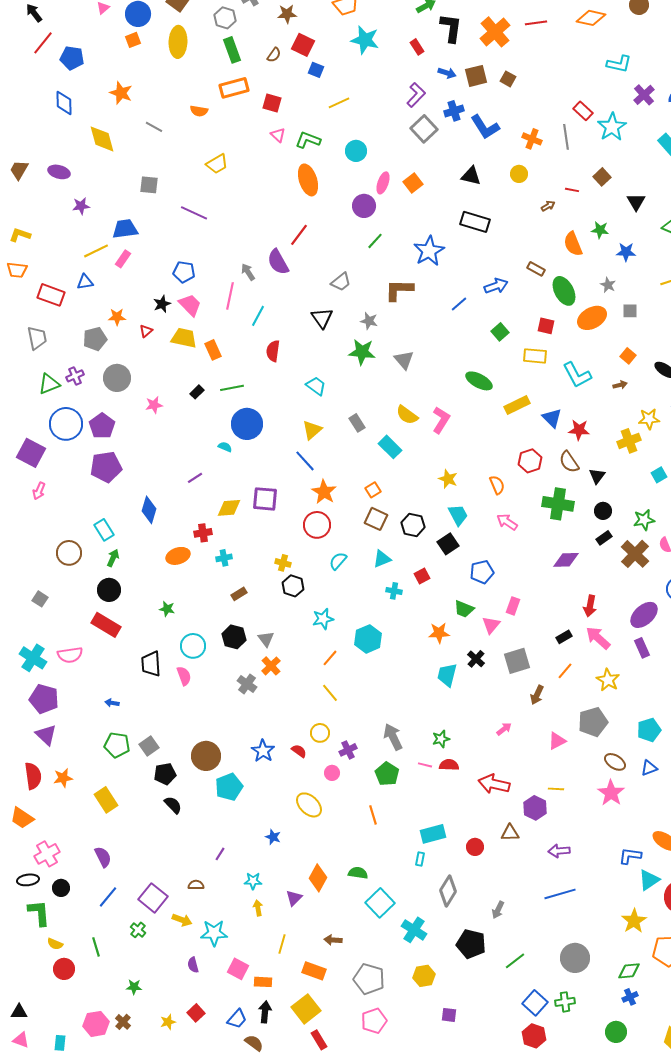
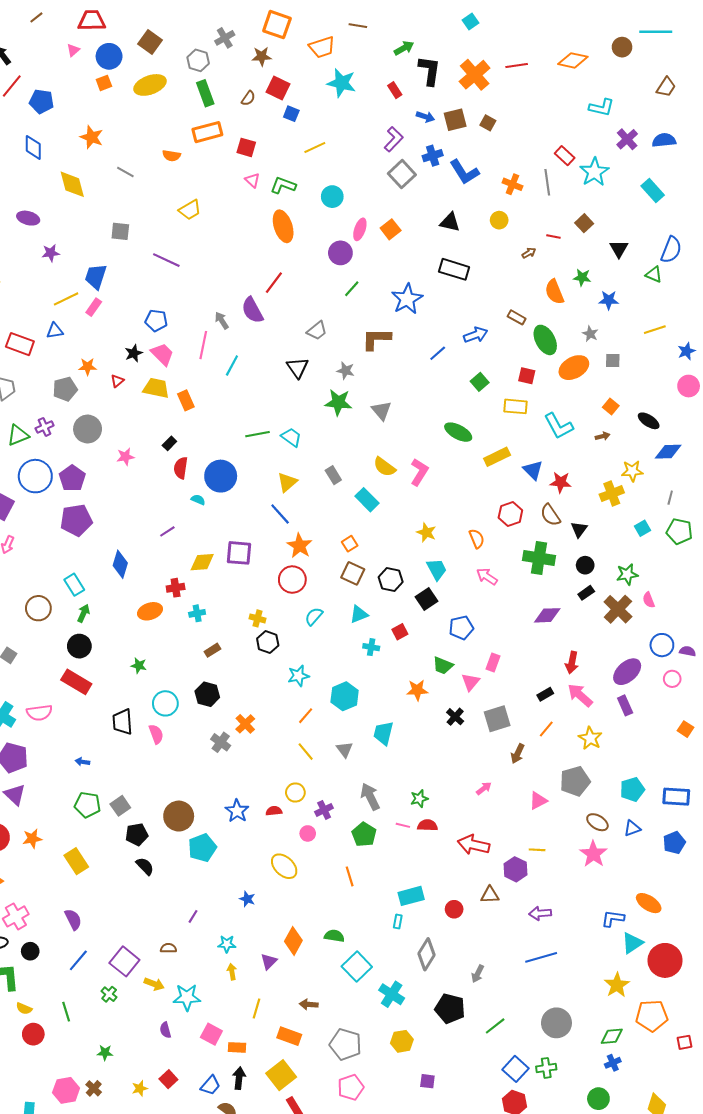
yellow ellipse: (178, 42) -> (150, 85), turned 68
blue trapezoid: (125, 229) -> (96, 276), turned -64
red semicircle: (273, 351) -> (181, 468), moved
green line: (232, 388) -> (258, 434), moved
gray triangle: (266, 639) -> (345, 749), moved
cyan trapezoid: (447, 675) -> (383, 733), moved
red semicircle: (299, 751) -> (274, 811), turned -42

